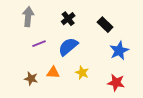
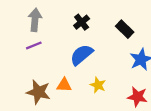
purple line: (39, 44) -> (34, 45), moved
brown star: (31, 79) -> (38, 92), size x1.5

